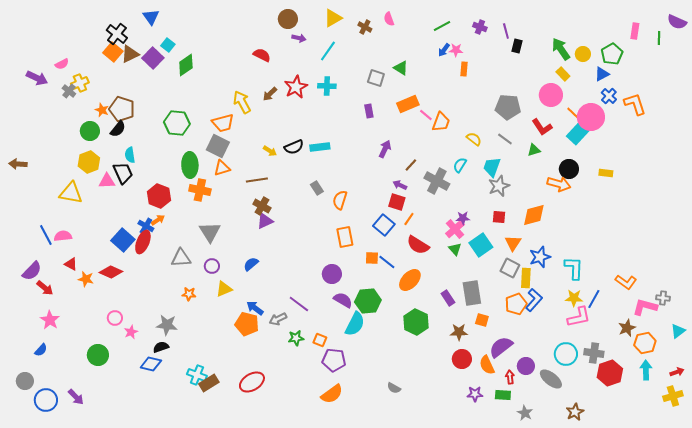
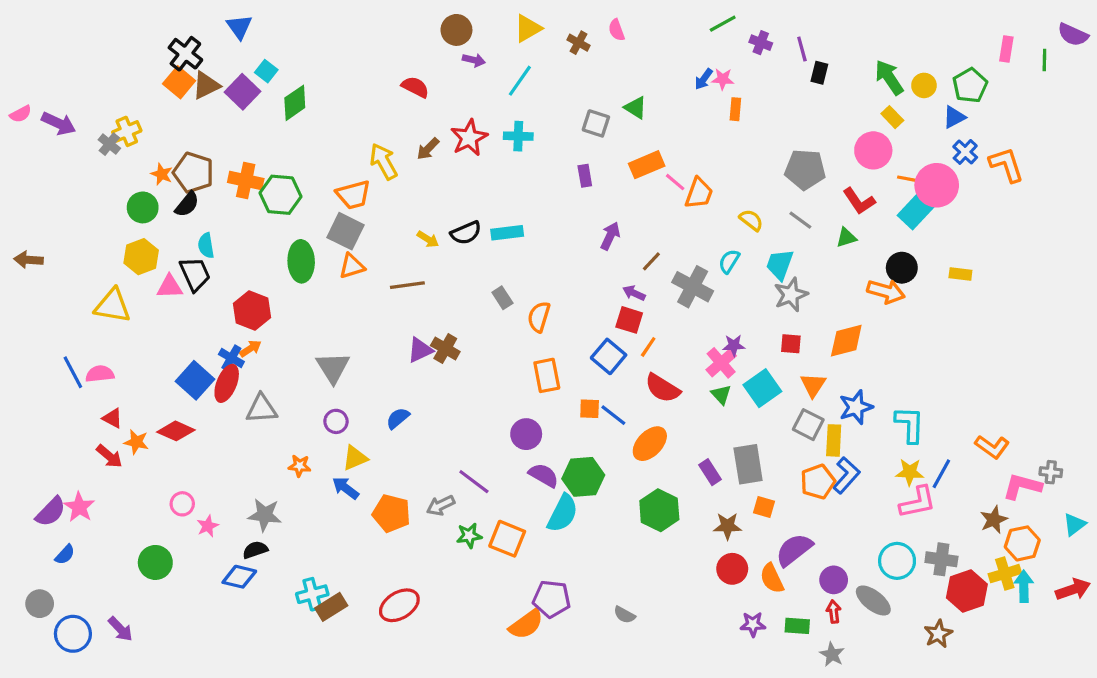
green line: (442, 26) -> (723, 24), moved
pink semicircle: (62, 64) -> (21, 114), moved
orange line: (573, 113) -> (908, 179), turned -32
orange cross: (200, 190) -> (246, 181), moved
brown cross: (262, 206) -> (445, 349), moved
gray triangle: (181, 258) -> (262, 409), moved
purple semicircle: (32, 271) -> (51, 512), moved
red arrow: (45, 288) -> (109, 456), moved
blue arrow: (255, 308) -> (346, 488), moved
orange square: (320, 340) -> (507, 539), size x1.6
purple pentagon: (334, 360) -> (552, 599), moved
red arrow: (677, 372) -> (1073, 589), size x1.5
cyan cross: (197, 375) -> (312, 594), turned -36
red arrow: (510, 377) -> (834, 612), moved
yellow cross: (673, 396) -> (1005, 574), moved
brown star: (575, 412) -> (938, 634), moved

